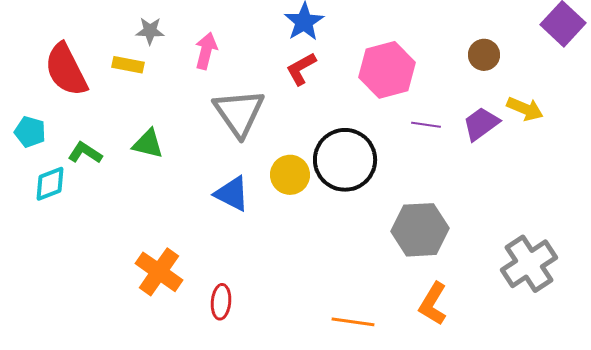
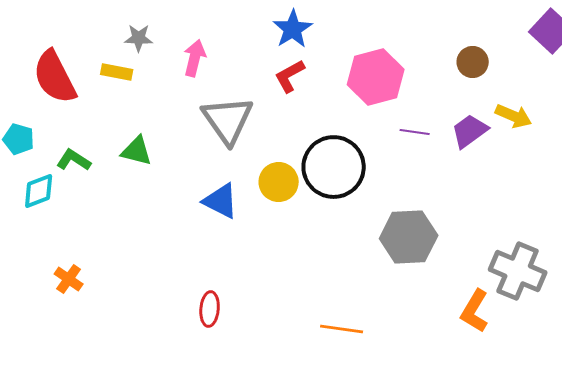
gray cross: (529, 264) -> (518, 271), turned -34
orange cross: (159, 272) -> (69, 279), moved, size x0.6
orange L-shape: (433, 304) -> (475, 311), moved

